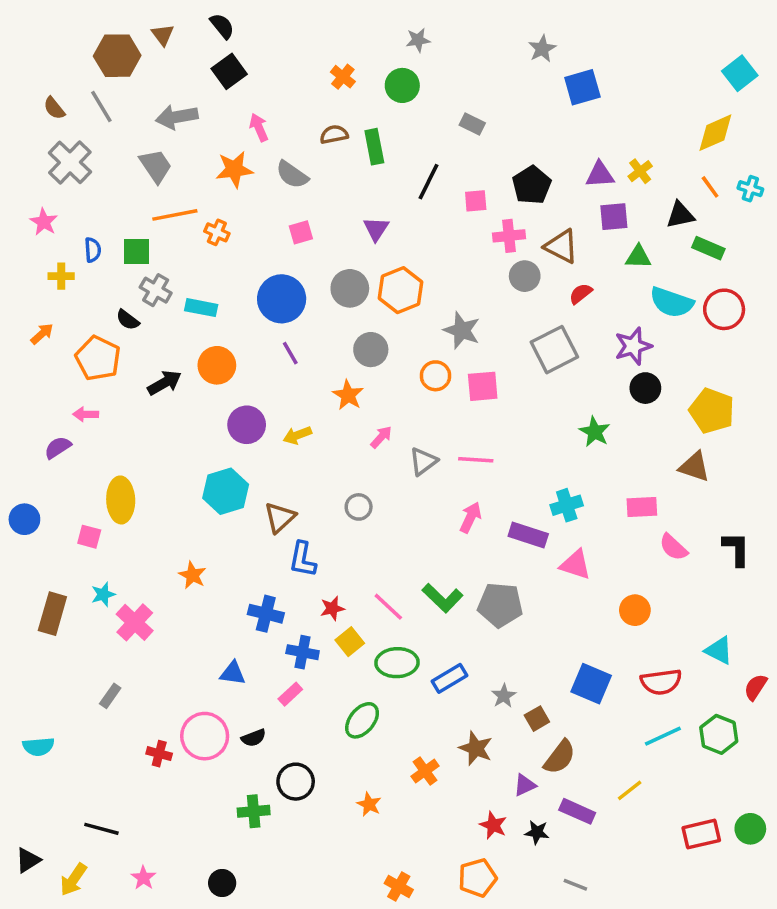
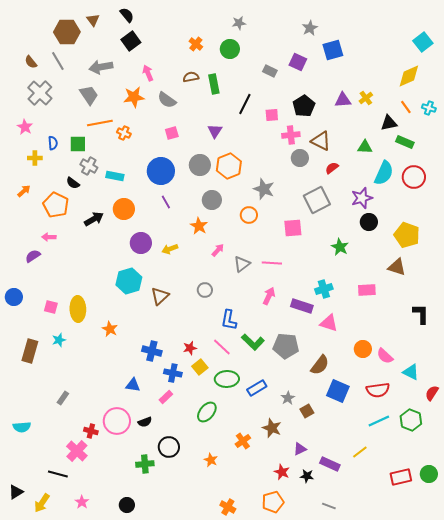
purple square: (614, 217) -> (298, 62), moved, turned 30
cyan semicircle: (672, 302) -> (384, 173), turned -85
pink square: (483, 386) -> (293, 228), moved
yellow ellipse: (121, 500) -> (78, 309), moved
pink semicircle: (673, 547) -> (385, 356), moved
blue L-shape: (303, 559) -> (229, 320), moved
pink cross: (135, 622) -> (77, 451), moved
brown semicircle: (560, 757) -> (320, 365), moved

